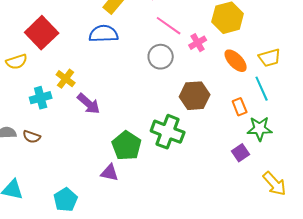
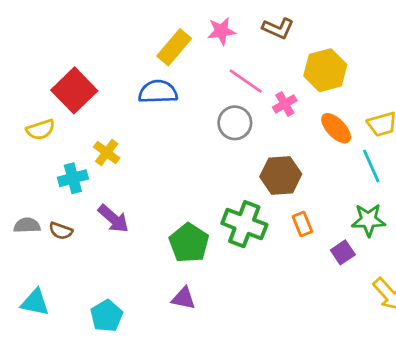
purple arrow: (89, 104) -> (113, 219), moved
orange rectangle: (240, 107) -> (302, 224), moved
purple triangle: (110, 173) -> (184, 298), moved

